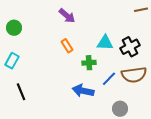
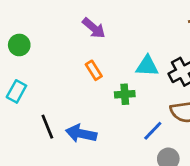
blue line: (109, 79) -> (153, 131), moved
blue arrow: (83, 91) -> (81, 134), moved
black line: (21, 92) -> (47, 127), moved

